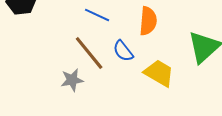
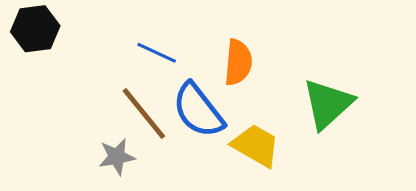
blue semicircle: (123, 51) -> (198, 110), size x1.6

